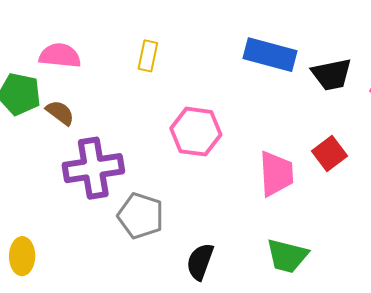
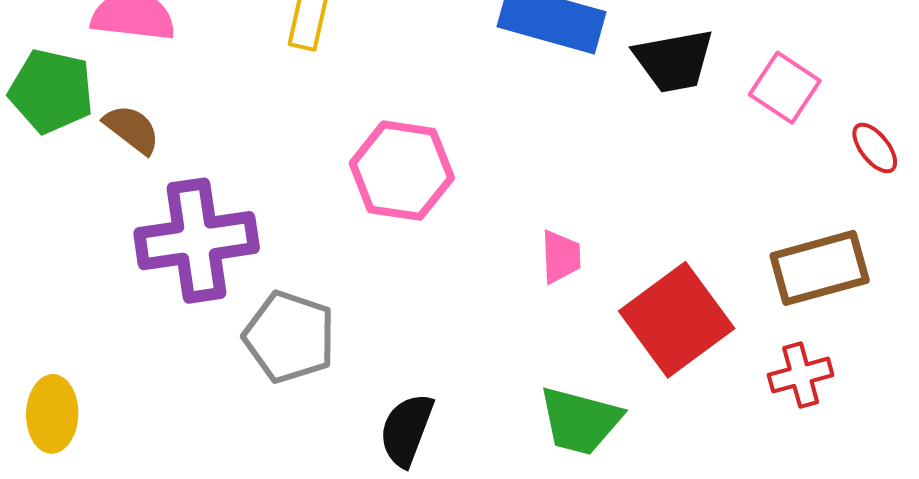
red square: (330, 153) -> (677, 320), moved, size x1.6
pink trapezoid: (276, 174) -> (561, 257), size x0.6

